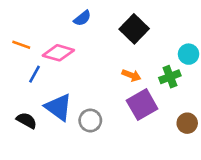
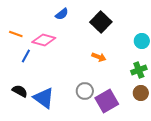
green cross: (170, 77) -> (139, 70), moved
purple square: (142, 105) -> (107, 101), moved
blue triangle: (58, 107) -> (44, 98), moved
gray circle: (90, 120) -> (85, 91), moved

